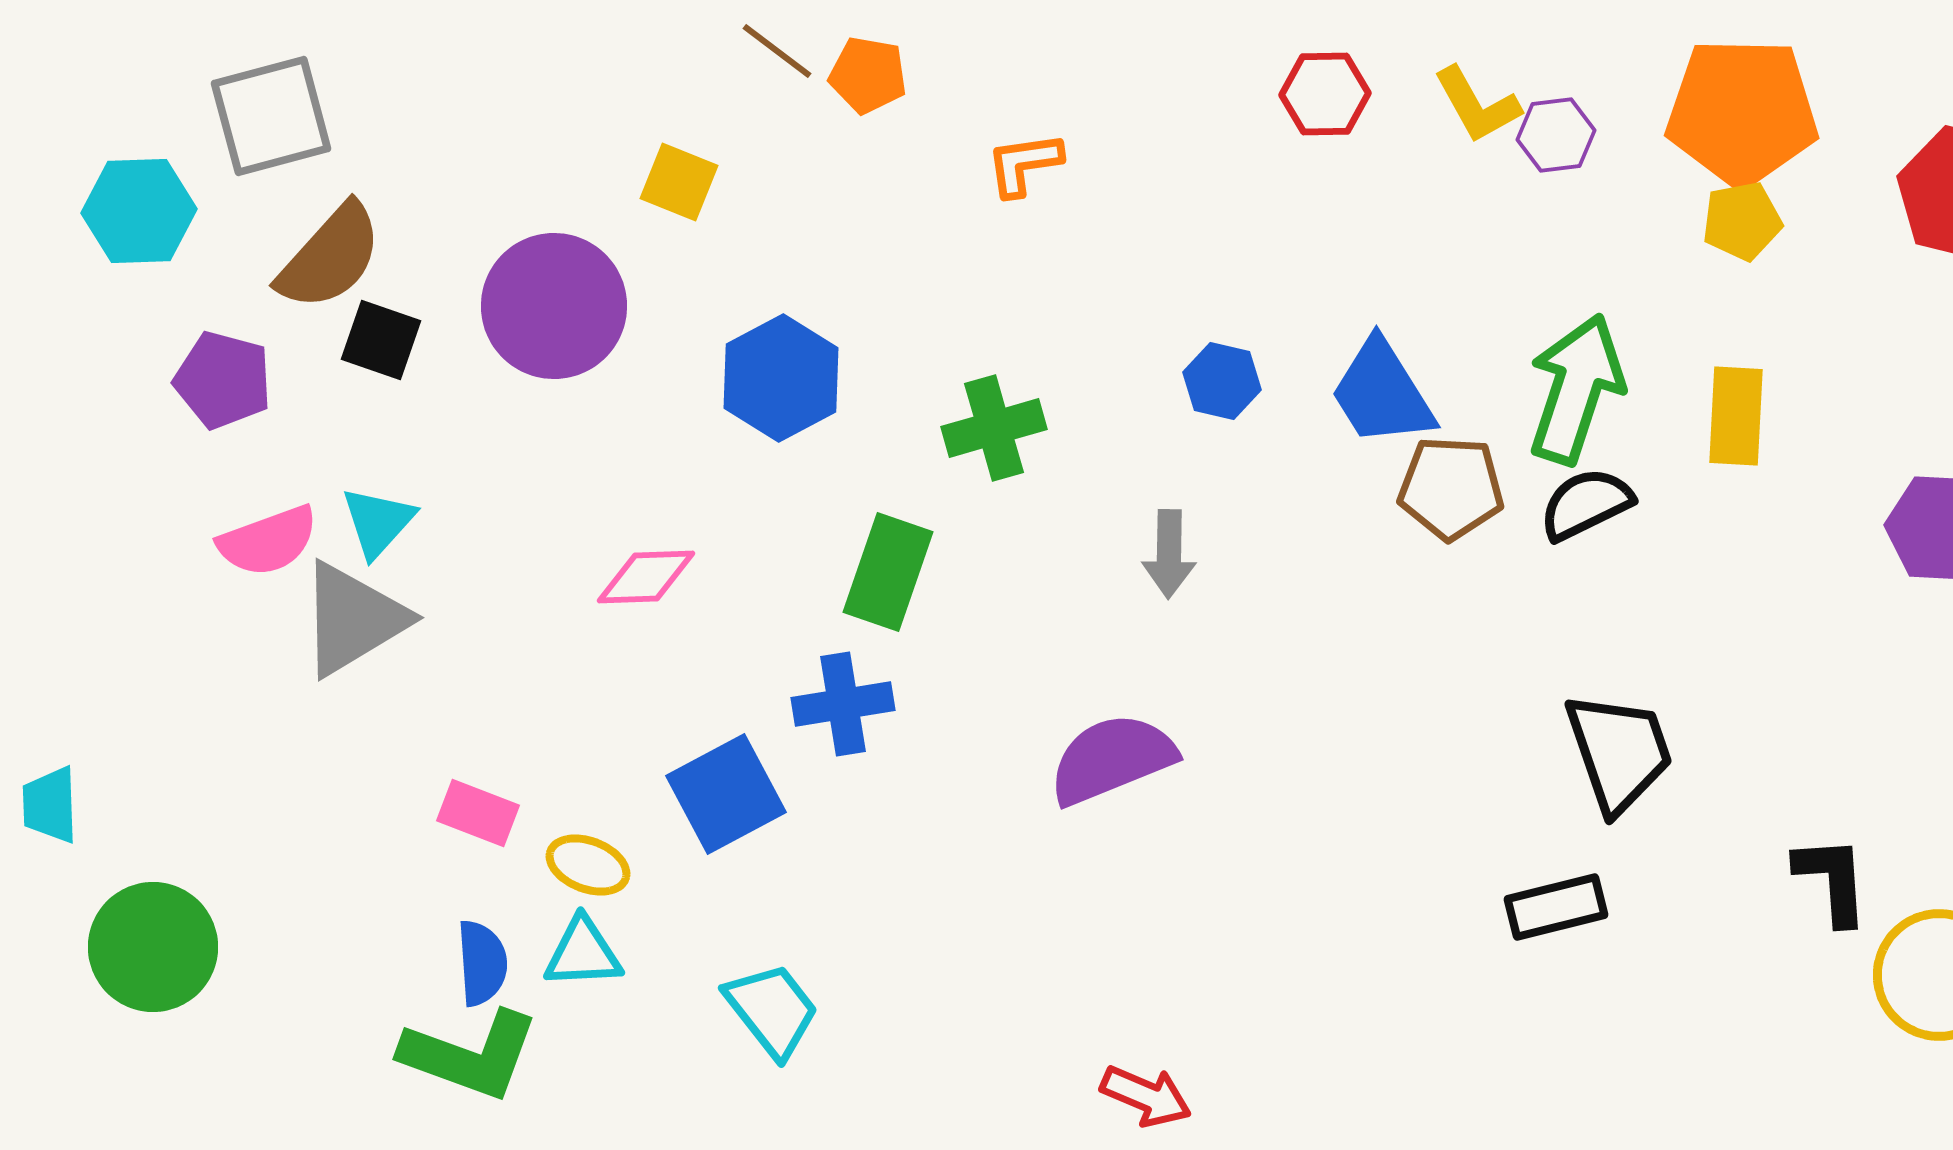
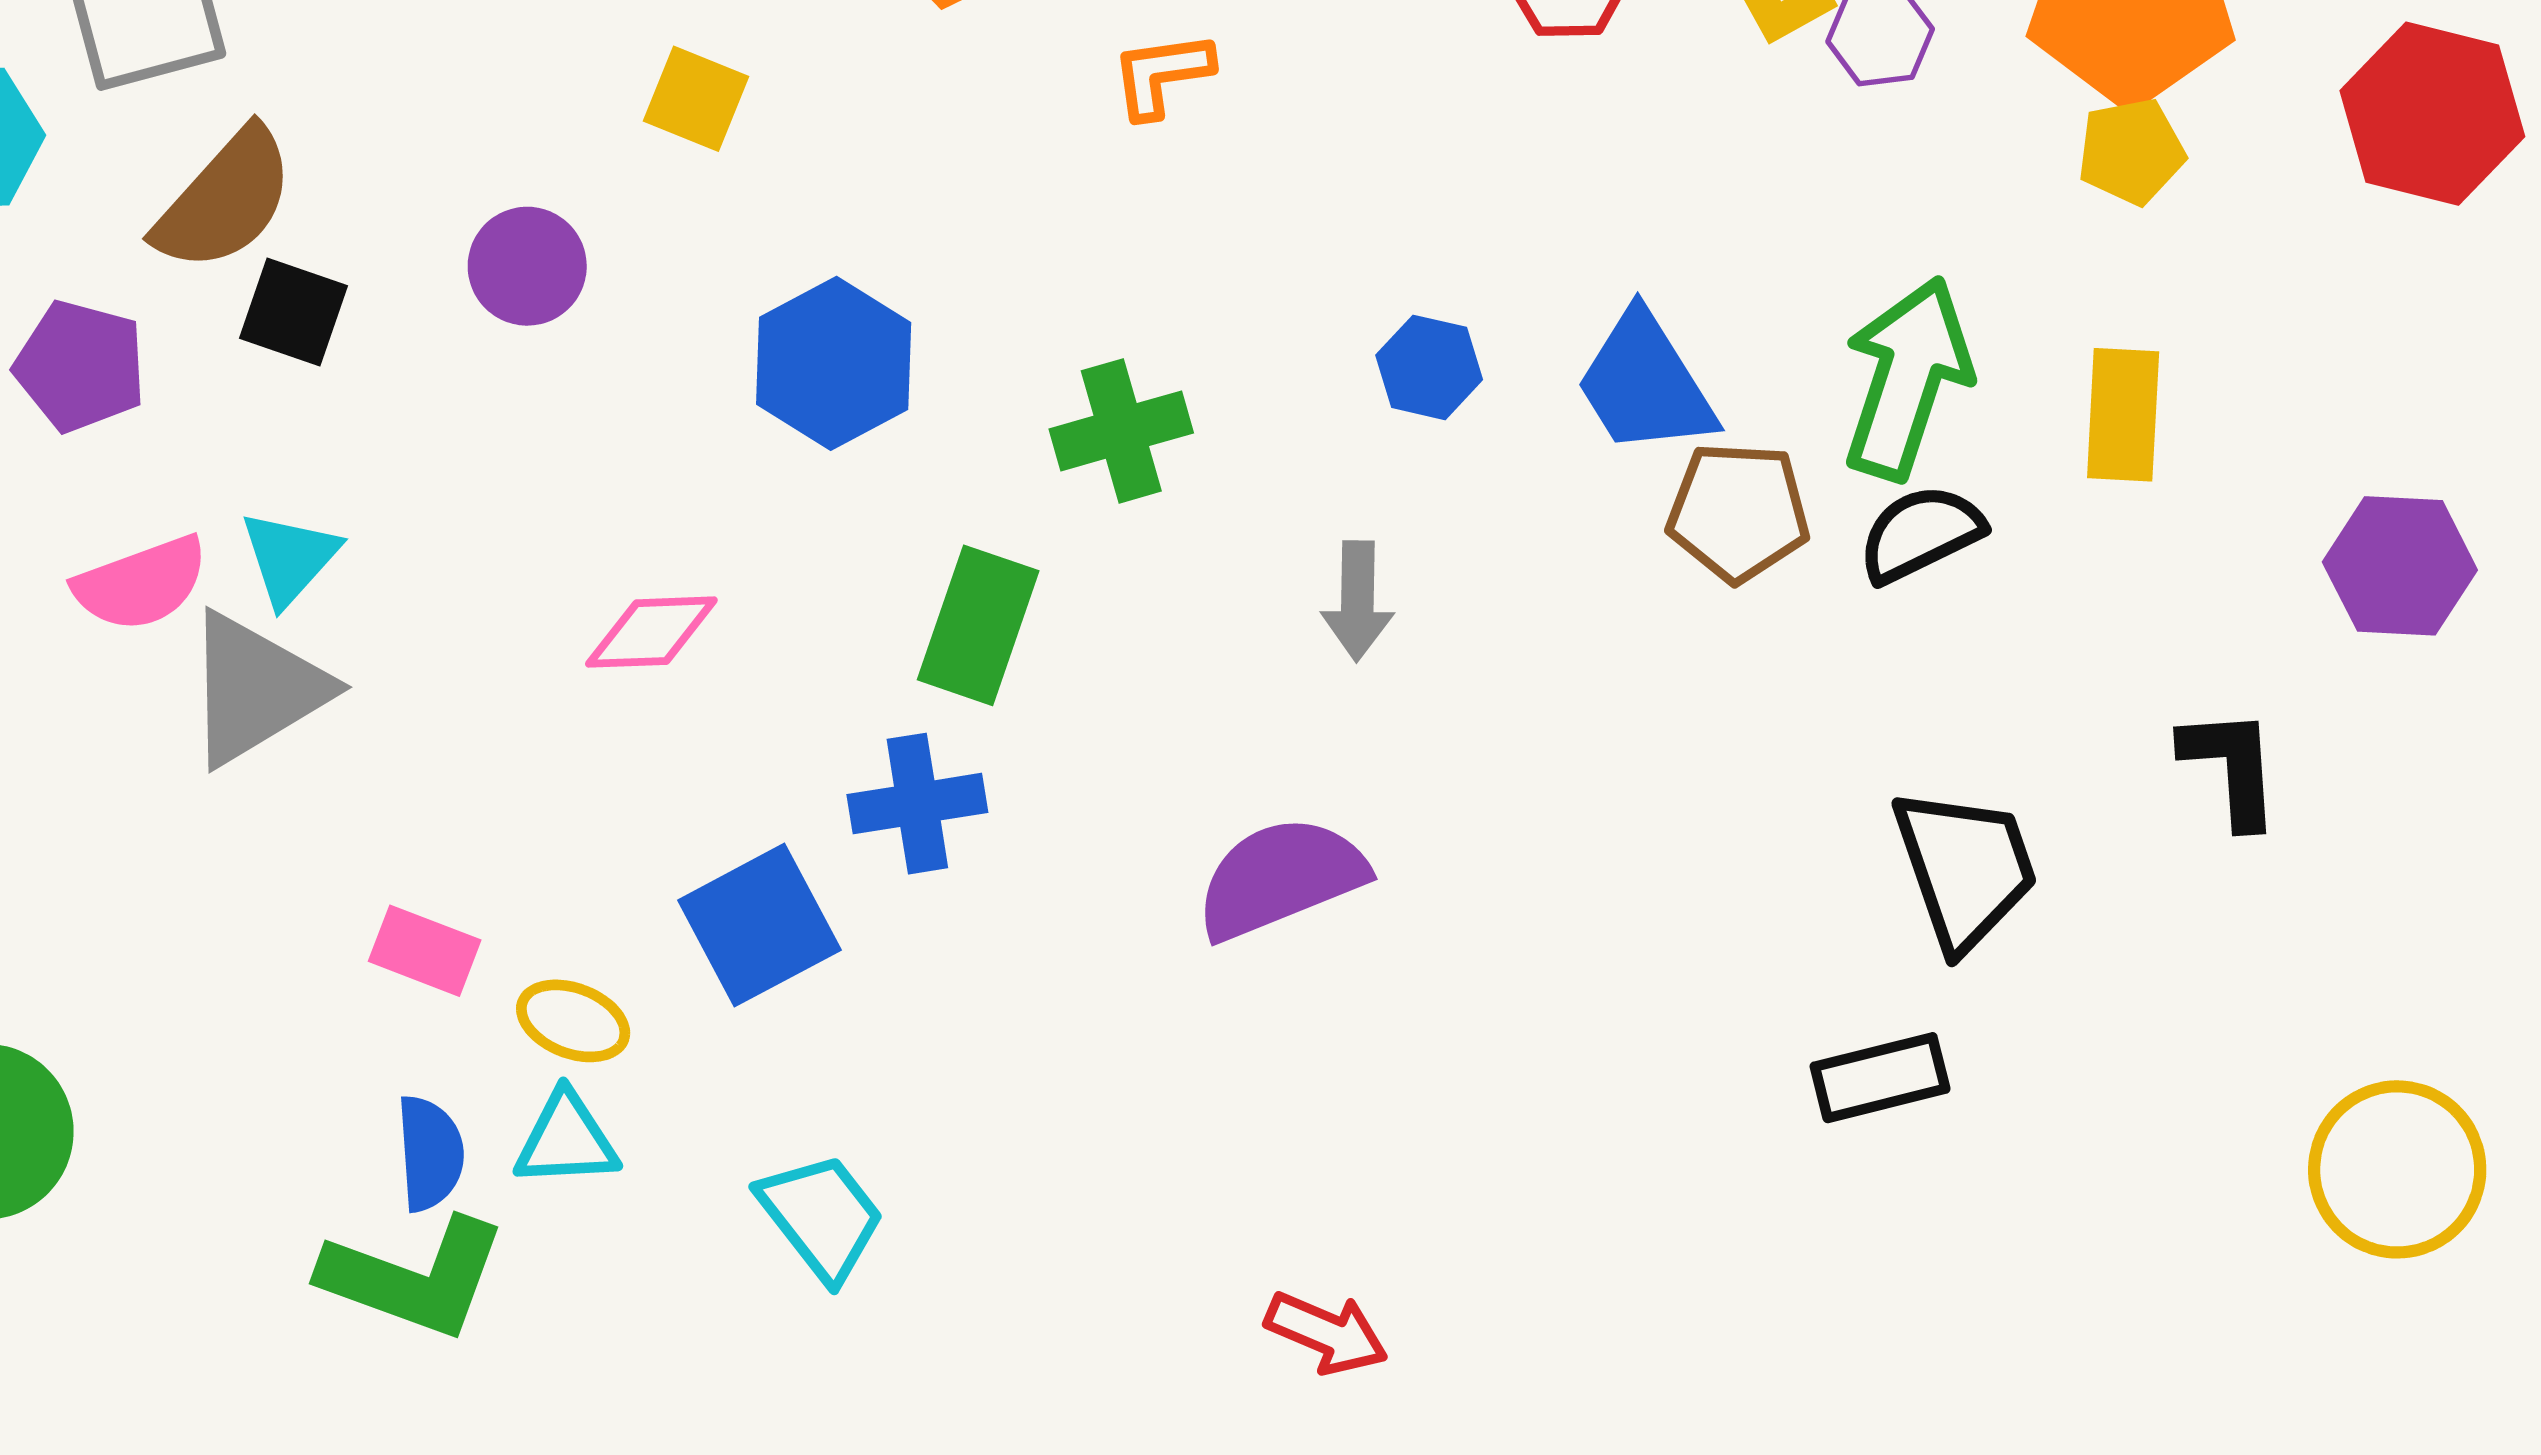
purple circle: (554, 306) -> (527, 266), size x0.6
black L-shape: (1832, 880) -> (2231, 767), moved

